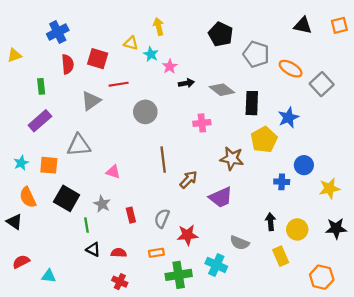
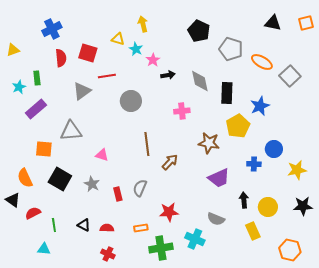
gray diamond: (222, 90) -> (200, 81), turned 40
cyan star: (21, 163) -> (19, 87), moved
purple trapezoid: (221, 197) -> (219, 178), moved
gray semicircle: (162, 218) -> (140, 188), moved
green line: (87, 225) -> (54, 225), moved
red semicircle: (21, 262) -> (33, 213), moved

